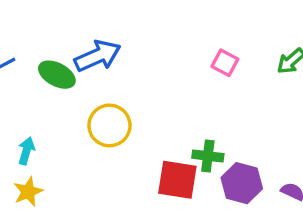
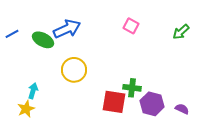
pink square: (225, 63) -> (131, 26), moved
cyan arrow: (26, 151) -> (33, 91), moved

